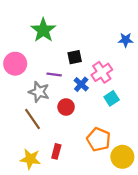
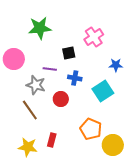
green star: (43, 30) -> (40, 28), turned 30
blue star: (126, 40) -> (116, 65), moved
pink cross: (102, 72) -> (94, 37), moved
blue cross: (81, 84) -> (75, 78), turned -32
cyan square: (112, 98) -> (103, 91), size x1.5

